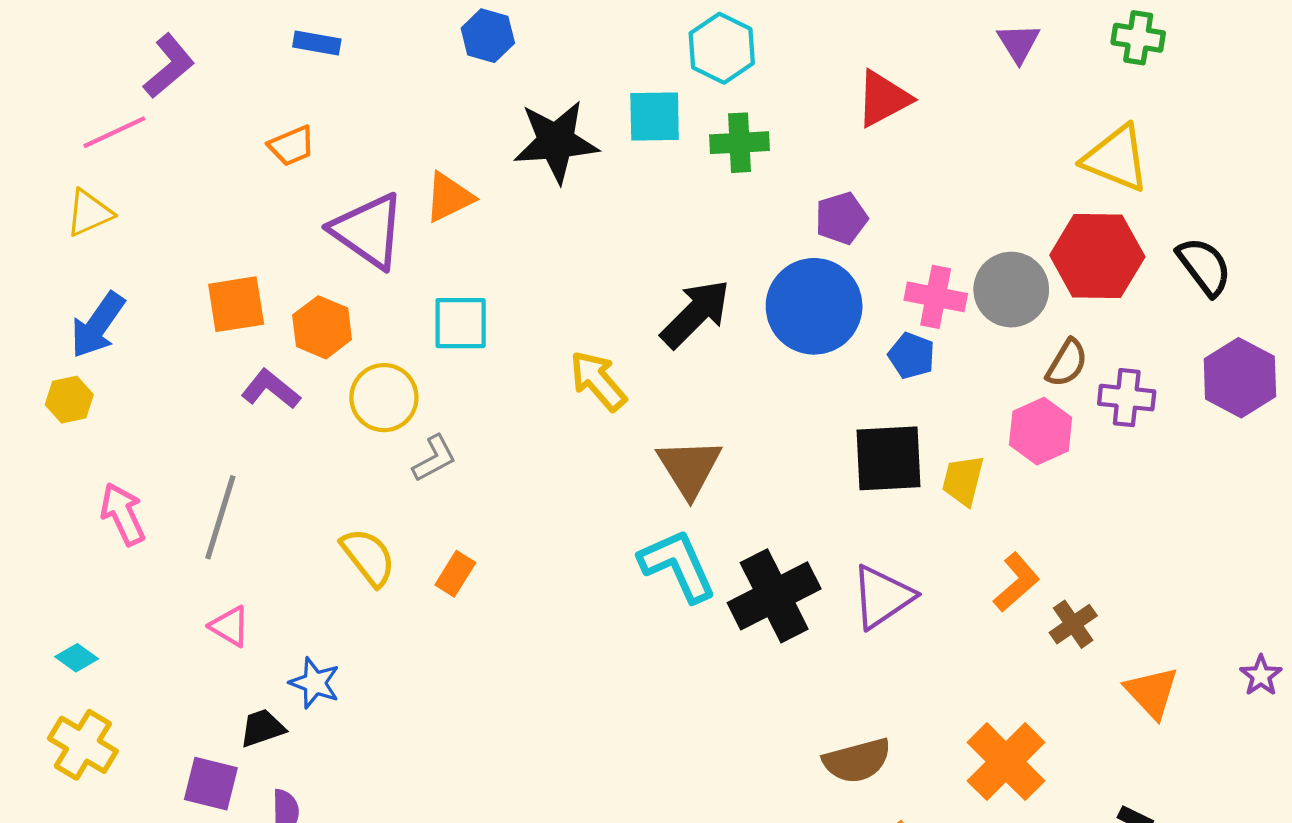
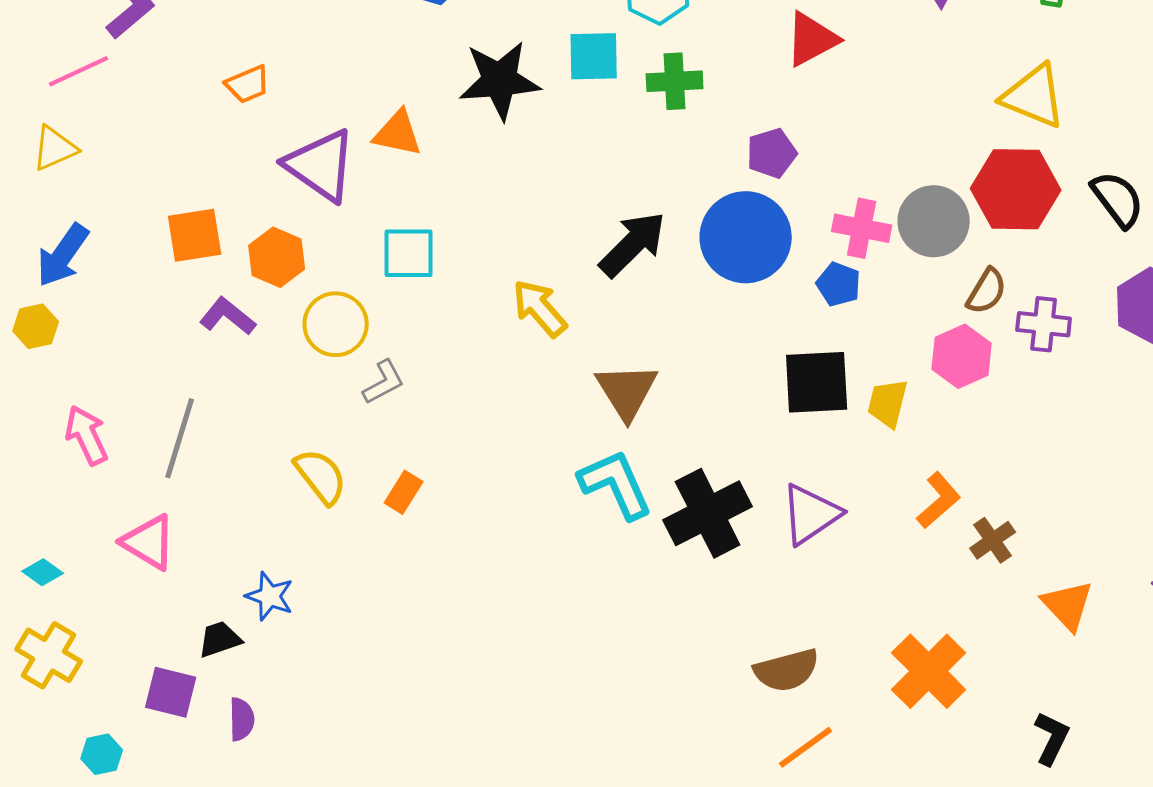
orange triangle: (449, 197) -> (398, 133), turned 38
pink triangle: (230, 626) -> (149, 542), moved, size x1.4

